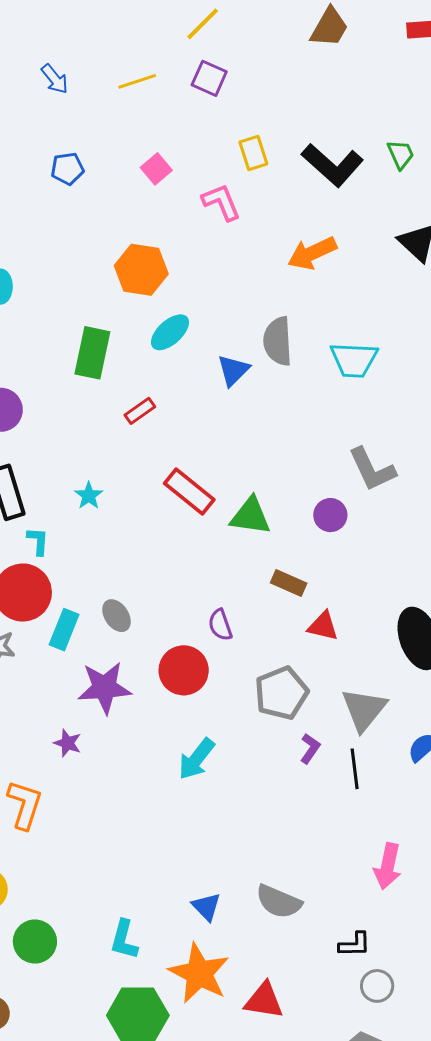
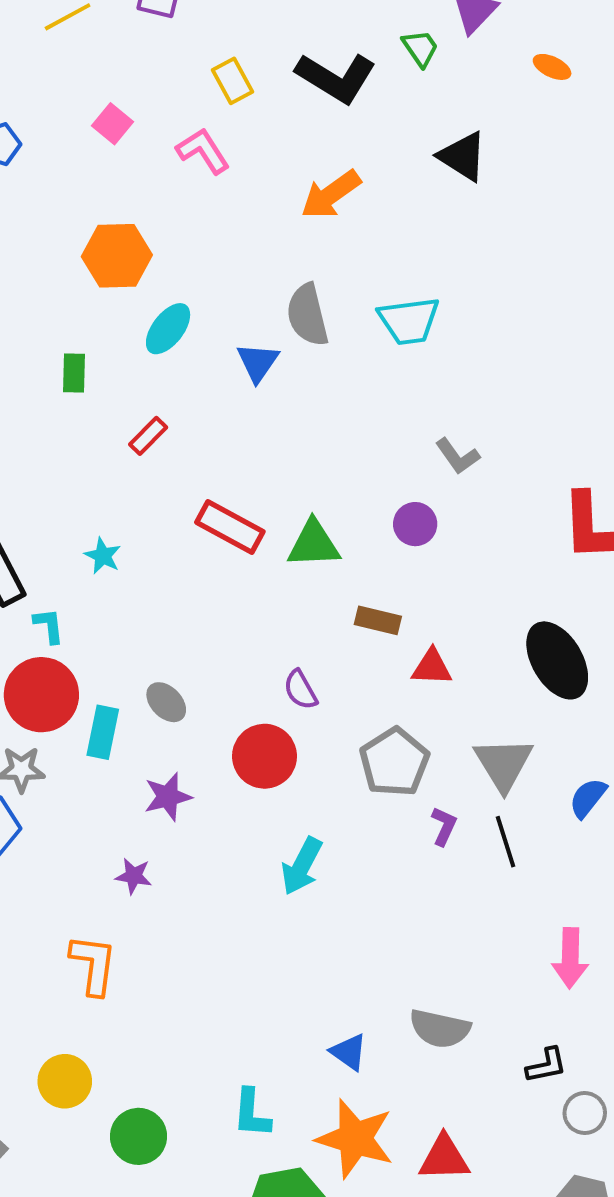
green rectangle: (92, 353) -> (74, 373), size x0.6
gray L-shape: (372, 469) -> (458, 456), size x0.7
purple star: (104, 688) -> (168, 797), size x0.7

